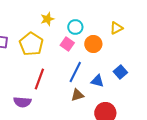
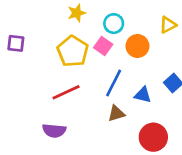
yellow pentagon: (31, 44) -> (73, 51), moved
red line: (39, 79) -> (66, 92), turned 45
purple semicircle: (22, 102) -> (54, 131), moved

